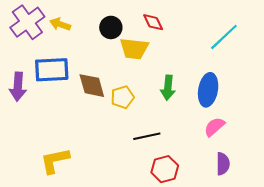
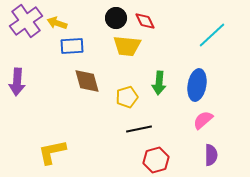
black circle: (111, 27) -> (116, 18), moved
blue rectangle: (52, 70) -> (72, 46), moved, size x0.7
yellow pentagon: (122, 97) -> (127, 97), moved

